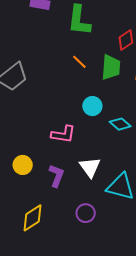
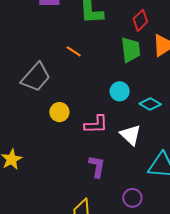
orange line: (79, 62) -> (74, 51), moved
yellow circle: (23, 165) -> (59, 112), moved
white triangle: (90, 167) -> (131, 135), moved

